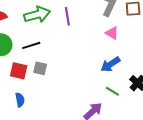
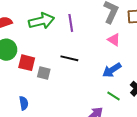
black line: (31, 45) -> (69, 58), moved, turned 30
red square: (19, 71) -> (27, 63), moved

